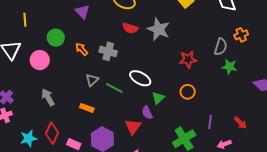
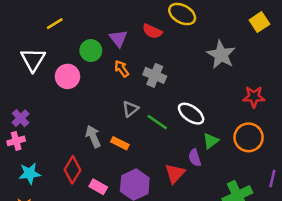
purple triangle: (82, 12) -> (118, 38), moved
yellow line: (25, 20) -> (55, 24), turned 56
red semicircle: (130, 28) -> (152, 31), moved
orange circle: (188, 92) -> (249, 137), size x1.5
gray arrow: (48, 97) -> (93, 136), moved
cyan star: (29, 138) -> (30, 173), moved

